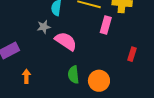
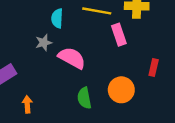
pink rectangle: (106, 25) -> (119, 35), turned -30
orange circle: (99, 81) -> (121, 90), moved

